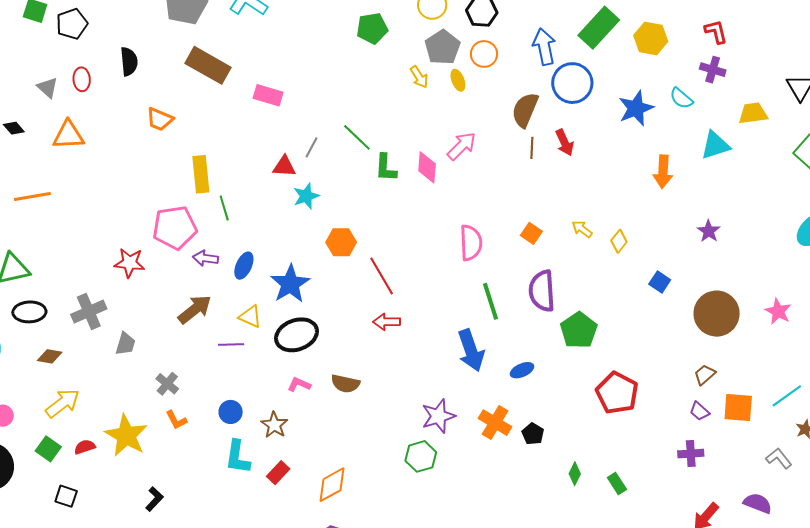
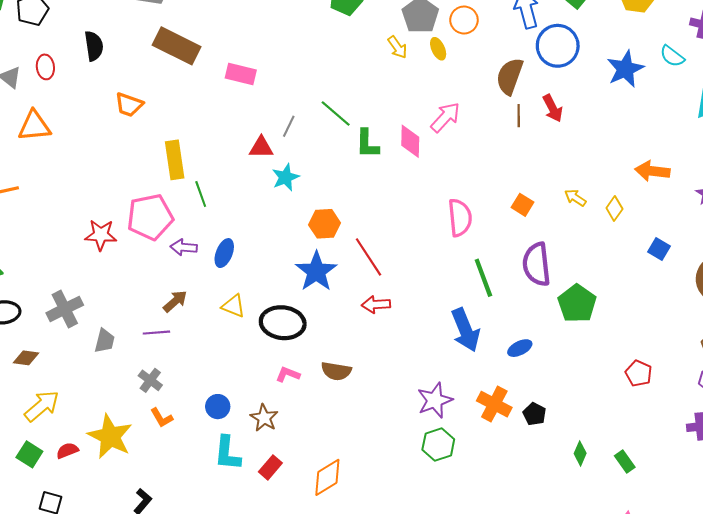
orange arrow: (663, 172) -> (652, 171), moved, turned 96
red star: (130, 263) -> (101, 235), moved
blue star: (290, 284) -> (316, 271), moved
brown arrow: (195, 309) -> (175, 301), size x0.7
black ellipse: (297, 335) -> (283, 323), turned 30
purple line: (231, 345) -> (156, 333), moved
red pentagon: (617, 393) -> (639, 373), moved, size x0.6
green hexagon: (421, 456) -> (438, 445), moved

